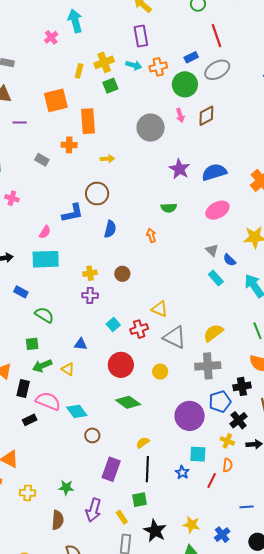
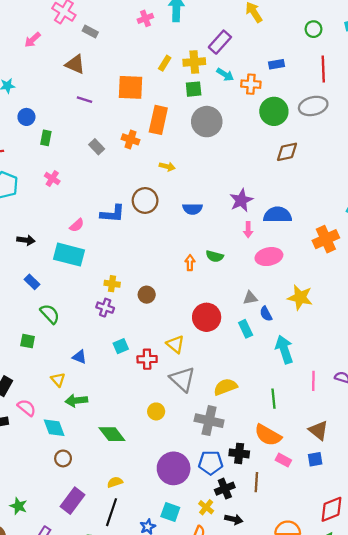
purple rectangle: (141, 36) -> (220, 42), moved, turned 35
blue rectangle: (191, 57) -> (277, 64), moved
pink arrow: (180, 115) -> (248, 230), moved
gray circle: (151, 128) -> (207, 122), moved
green semicircle: (169, 208) -> (215, 256), moved
blue semicircle: (110, 229) -> (192, 209), moved, turned 60
gray triangle: (212, 250) -> (250, 298), turned 48
red circle: (121, 365) -> (207, 317), moved
green arrow: (42, 366) -> (76, 401), moved
pink semicircle: (48, 401) -> (27, 408), size x0.7

